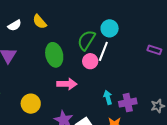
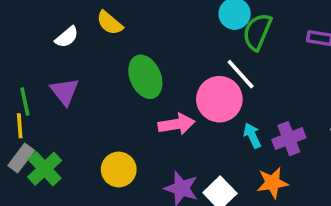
green semicircle: (86, 40) -> (257, 32), moved
white line: (103, 51) -> (241, 74), moved, turned -54
pink circle: (90, 61) -> (219, 99), moved, size x1.6

